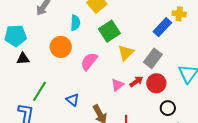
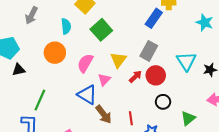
yellow triangle: (126, 53) -> (118, 60), moved
pink triangle: (117, 85) -> (104, 80), moved
blue triangle: (73, 100) -> (87, 95), moved, size x1.5
black circle: (168, 108) -> (163, 102), moved

